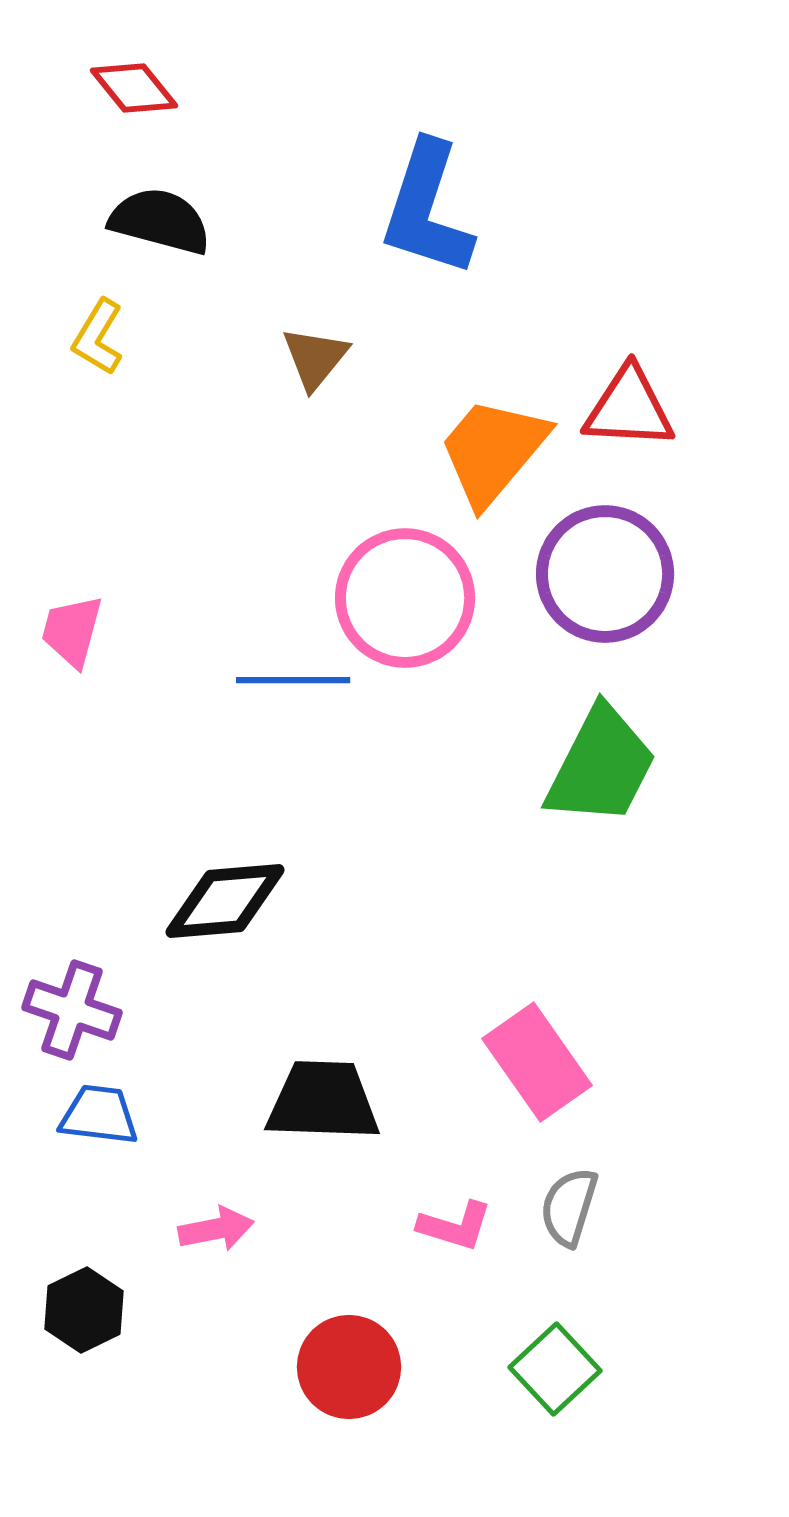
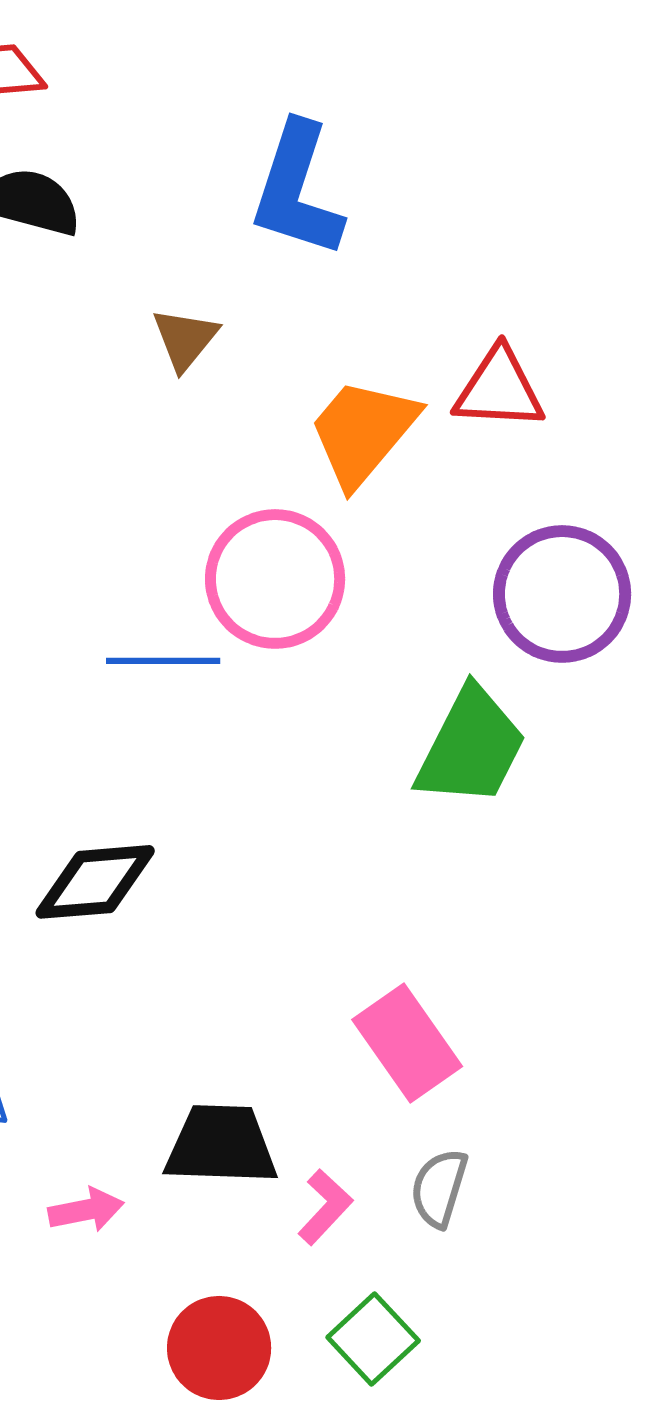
purple circle: (605, 574) -> (562, 594), moved
black trapezoid: (323, 1101) -> (221, 1145), moved
pink L-shape: (455, 1226) -> (325, 1207), turned -64
green square: (555, 1369) -> (373, 1339), moved

